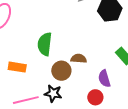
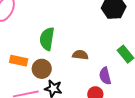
brown circle: (61, 71) -> (42, 69), moved

